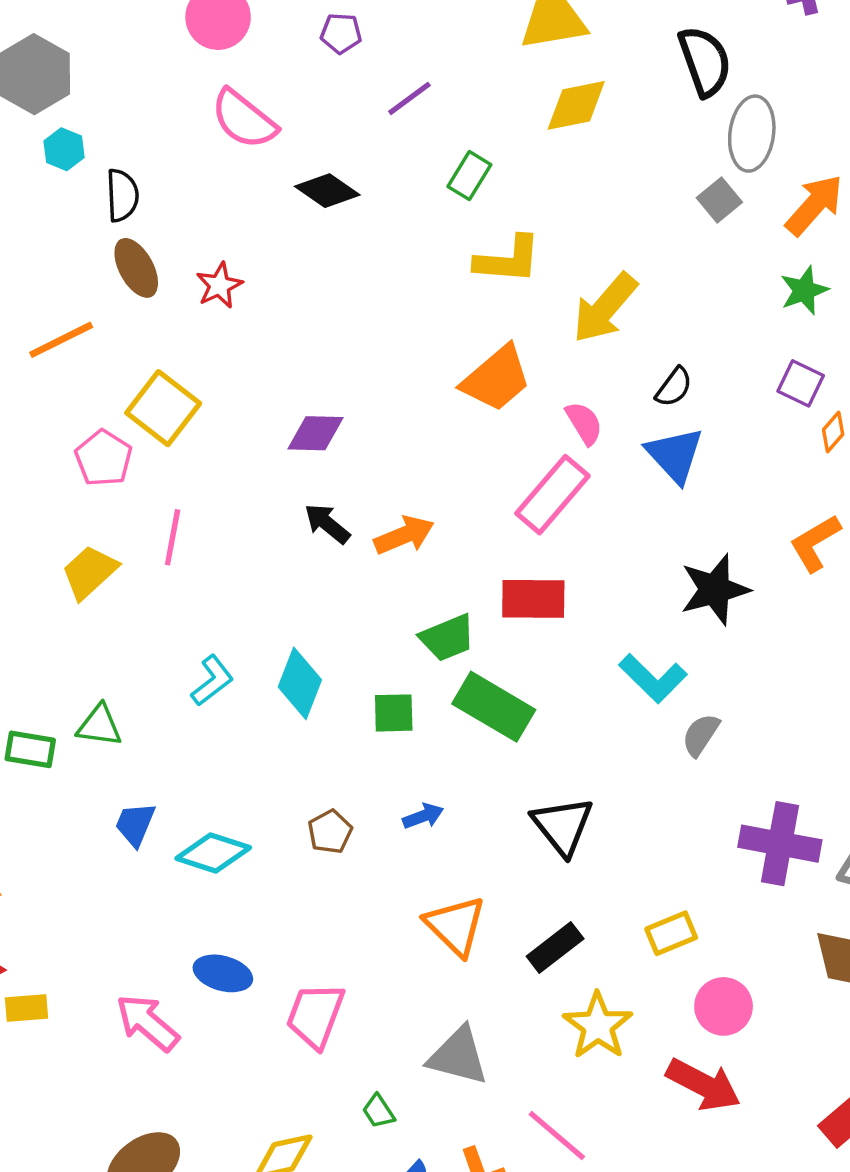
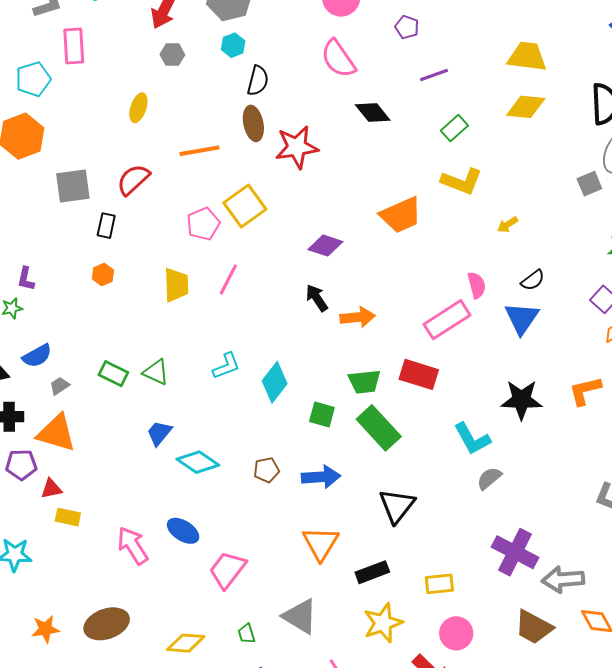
red star: (219, 285) -> (297, 147), size x1.6
yellow arrow: (605, 308) -> (508, 225), size x0.5
orange trapezoid: (496, 379) -> (401, 215), moved
yellow trapezoid: (89, 572) -> (176, 285), turned 114
blue arrow: (423, 816) -> (321, 477), size x1.6

